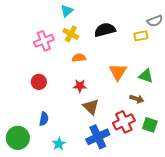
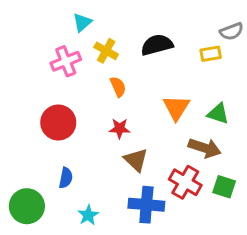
cyan triangle: (67, 11) -> (82, 22), moved
orange semicircle: (79, 58) -> (118, 87), turned 72
red circle: (39, 82) -> (58, 123), size x1.5
brown arrow: (137, 99) -> (205, 148), size x1.5
red cross: (124, 122) -> (185, 182), turned -35
blue cross: (98, 137) -> (146, 205), turned 30

